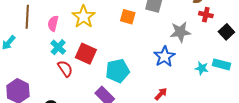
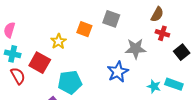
yellow star: (84, 17) -> (58, 41), moved, size x0.7
cyan cross: (58, 47) -> (13, 54), turned -35

